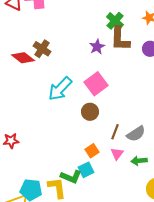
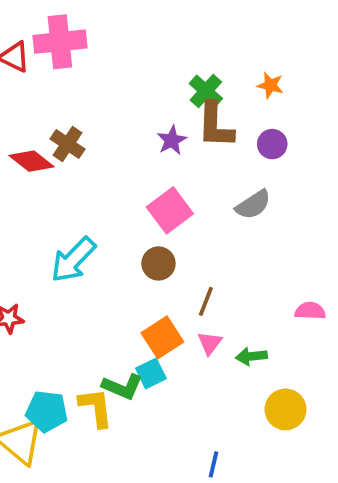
cyan arrow: (60, 89) -> (73, 260), moved
gray semicircle: (136, 134) -> (253, 205), moved
orange square: (92, 151) -> (162, 337), size x1.5

